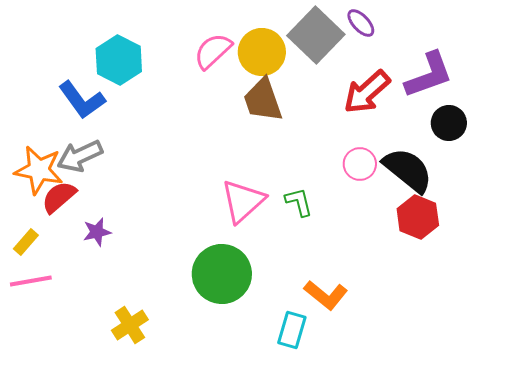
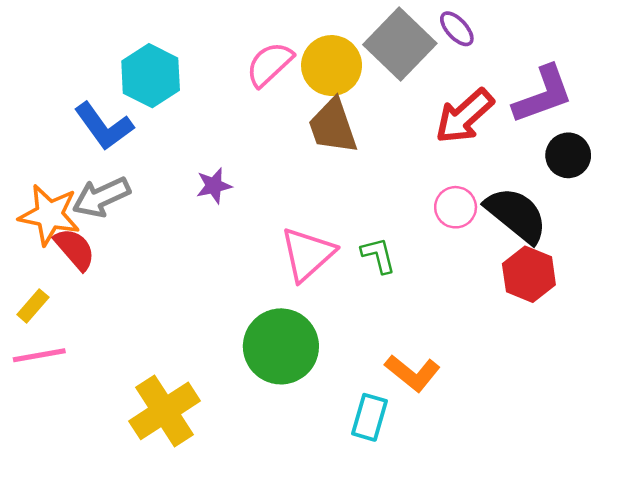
red semicircle: (59, 197) -> (75, 249), turned 90
purple star: (97, 232) -> (214, 186), moved
yellow cross: (130, 325) -> (165, 411), size x1.5

